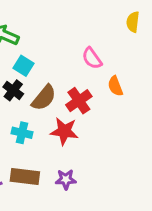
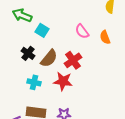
cyan square: (23, 66) -> (42, 30), moved
orange semicircle: (115, 86) -> (105, 37), moved

